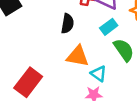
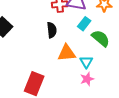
cyan triangle: (98, 74) -> (86, 62), turned 40

